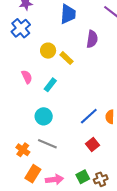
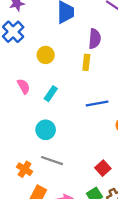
yellow rectangle: (66, 58) -> (86, 62), moved, turned 56
blue line: (89, 116) -> (97, 103), moved, turned 36
red square: (92, 144) -> (103, 168), moved

